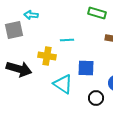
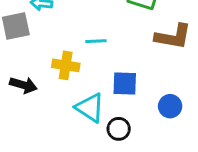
black arrow: (19, 69) -> (23, 85), size x0.7
black circle: (96, 98) -> (119, 129), moved

